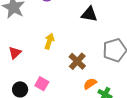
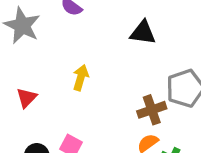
brown cross: (77, 61) -> (152, 110), moved, turned 30

